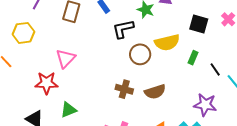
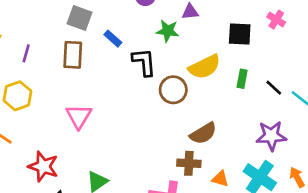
black L-shape: (123, 29) -> (144, 62), turned 110
red star: (46, 83) -> (43, 166), moved, turned 30
brown cross: (124, 89) -> (189, 163), moved

